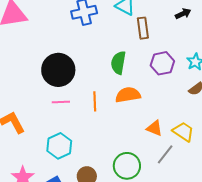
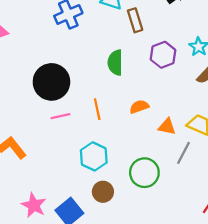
orange semicircle: (128, 95) -> (139, 107), moved, size x0.7
cyan hexagon: (59, 146) -> (94, 156), moved

